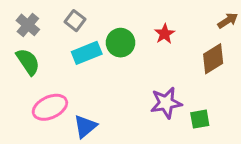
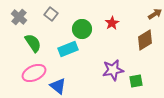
cyan rectangle: (87, 53) -> (68, 49), moved
green semicircle: (28, 62) -> (33, 43), moved
blue triangle: (85, 126) -> (58, 86), turned -42

